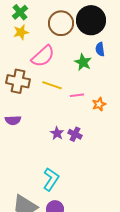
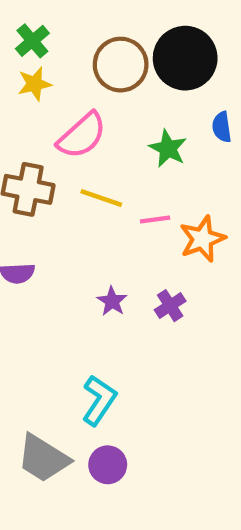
blue semicircle: (100, 49) -> (222, 127), moved
orange star: (99, 104) -> (202, 239), size x1.5
purple cross: (75, 134) -> (170, 306), moved, turned 32

